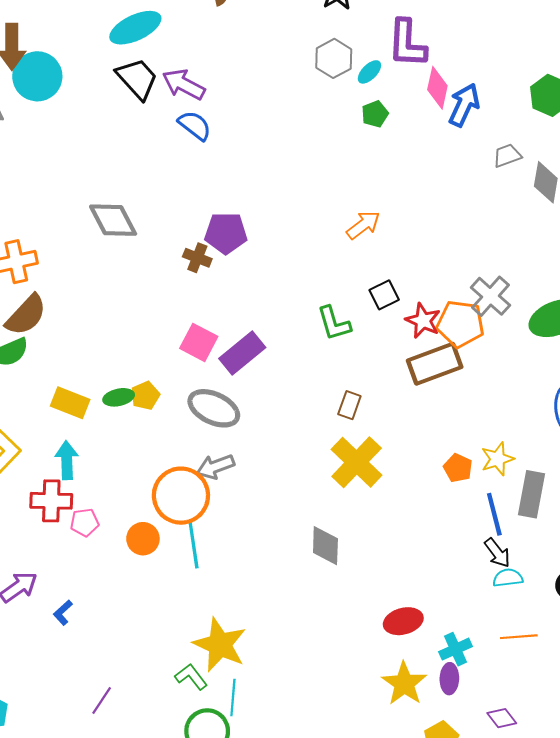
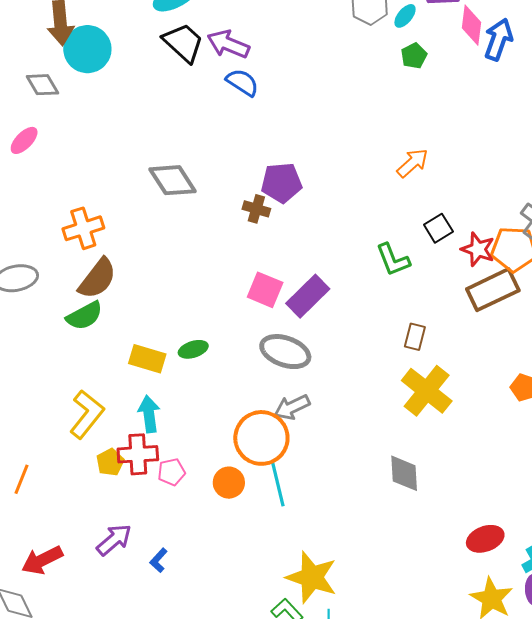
yellow pentagon: (145, 396) -> (110, 462), moved

